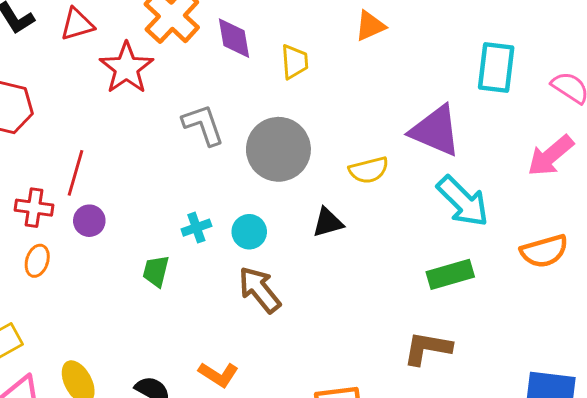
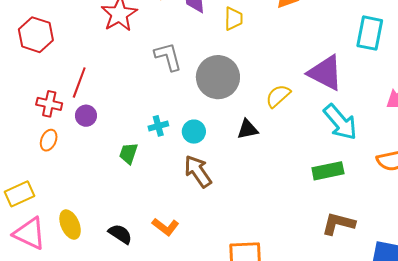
yellow semicircle: (369, 170) -> (278, 96), turned 148
brown L-shape: (427, 348) -> (338, 224), moved

